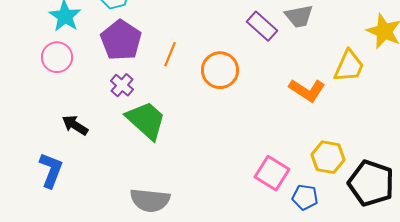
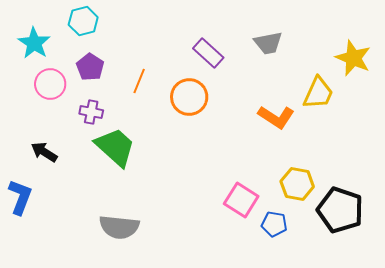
purple rectangle: (262, 26) -> (208, 53), moved
purple pentagon: (121, 40) -> (90, 67), size x0.7
pink circle: (57, 57) -> (50, 84), moved
purple cross: (122, 85) -> (91, 112), turned -30

